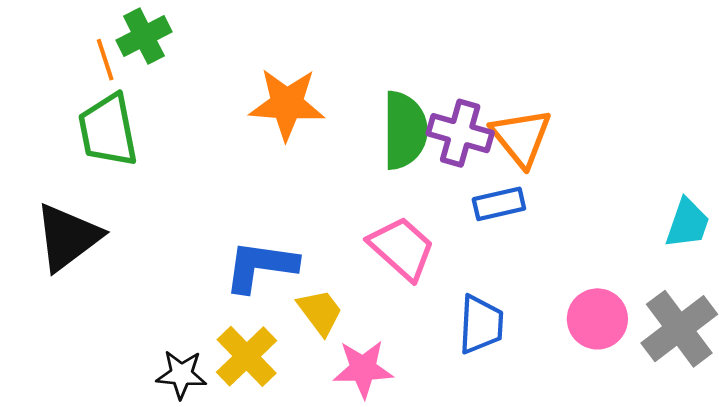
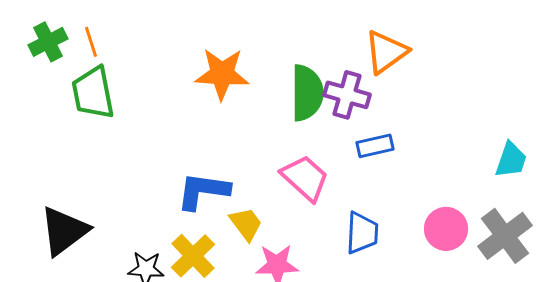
green cross: (144, 36) -> (48, 42), moved
orange triangle: (521, 137) -> (386, 52), moved, turned 33
black triangle: (68, 237) -> (64, 231), moved

